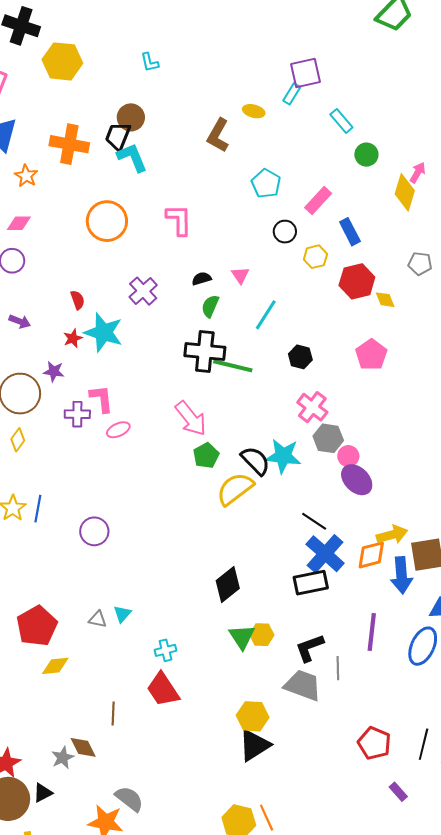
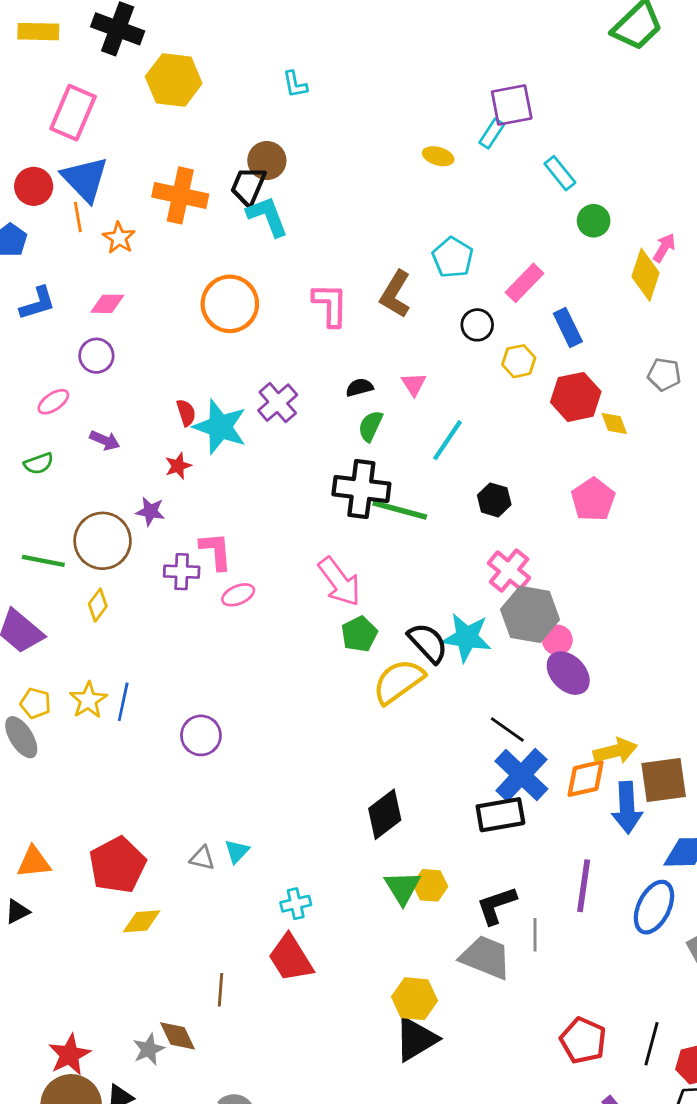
brown L-shape: (218, 135) -> (395, 294), moved
cyan star: (104, 332) -> (220, 427), moved
gray hexagon: (328, 438) -> (530, 614), size x1.4

